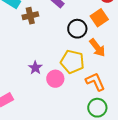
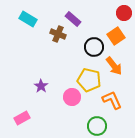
brown cross: (30, 16) -> (58, 34), moved, turned 35
purple star: (35, 68) -> (41, 86), moved
green circle: (97, 108) -> (97, 126), moved

